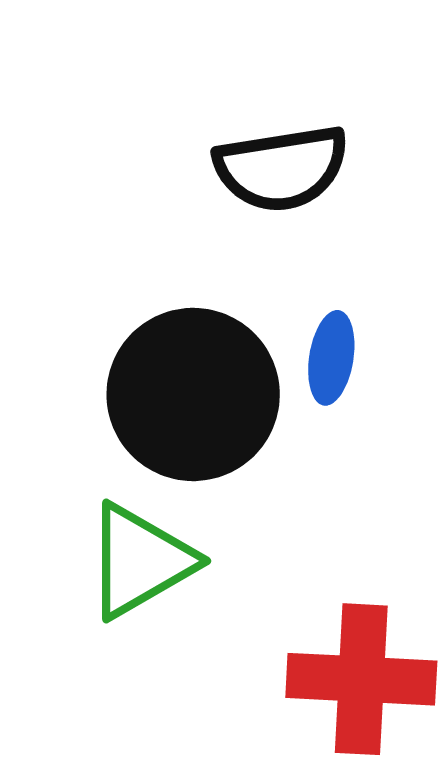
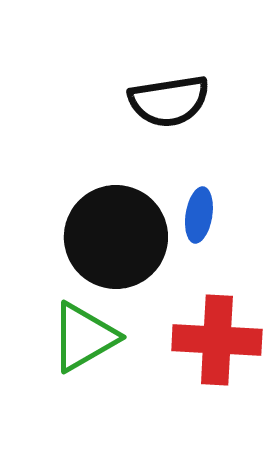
red cross: (361, 679) -> (217, 340), moved

